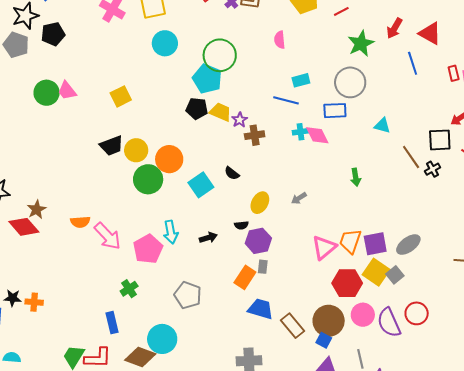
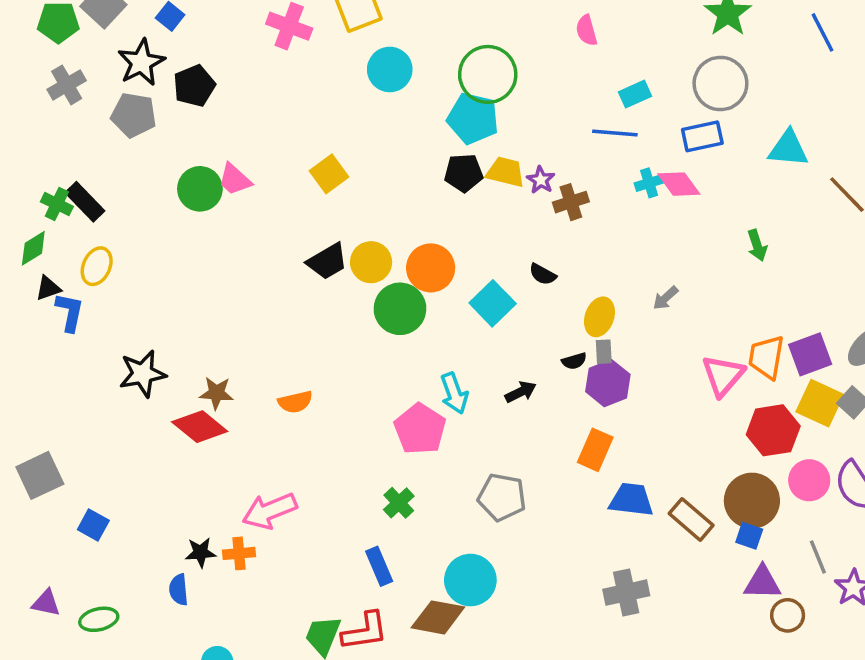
cyan triangle: (382, 126) -> (788, 149), size x1.4
brown star: (37, 209) -> (216, 393), turned -30
pink arrow: (107, 236) -> (270, 511), moved, turned 120
gray rectangle: (263, 267) -> (604, 352), moved

